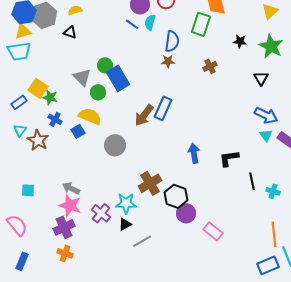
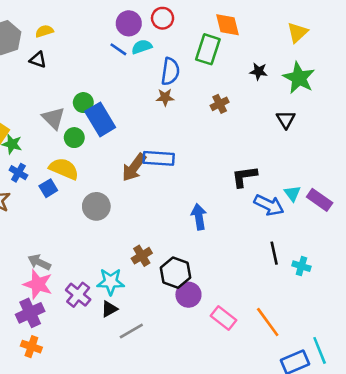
cyan semicircle: (150, 22) -> (142, 47), turned 56
blue rectangle: (163, 108) -> (159, 158), turned 70
blue arrow: (266, 115) -> (269, 205), moved
black L-shape: (229, 158) -> (244, 177), moved
brown cross: (150, 183) -> (142, 256), size x0.7
orange line: (274, 234) -> (268, 322), moved, turned -30

